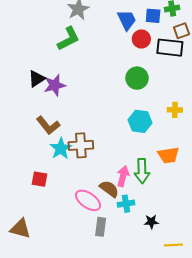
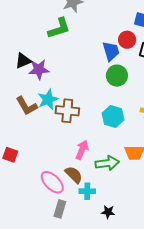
blue trapezoid: (127, 20) -> (111, 51), moved
brown cross: (81, 145) -> (67, 111), moved
cyan star: (61, 149) -> (48, 99), moved
green arrow: (142, 171) -> (107, 163), turned -105
pink arrow: (123, 176) -> (82, 150), moved

